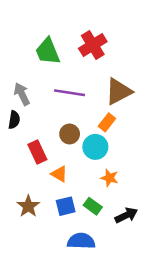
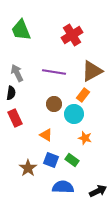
green trapezoid: (48, 51) -> (21, 30), moved
red rectangle: (37, 152) -> (15, 118), moved
brown star: (28, 206) -> (28, 168), moved
blue square: (66, 206) -> (51, 160), turned 35
black arrow: (126, 215) -> (98, 191), moved

